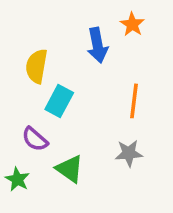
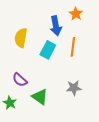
cyan rectangle: (59, 101) -> (48, 50), moved
orange line: (134, 101) -> (73, 47), moved

